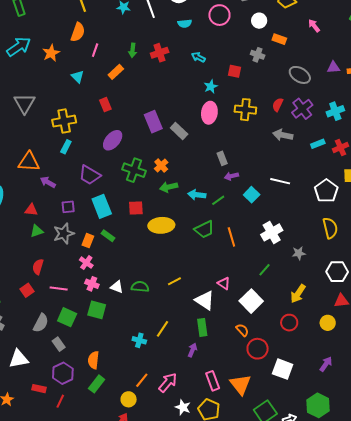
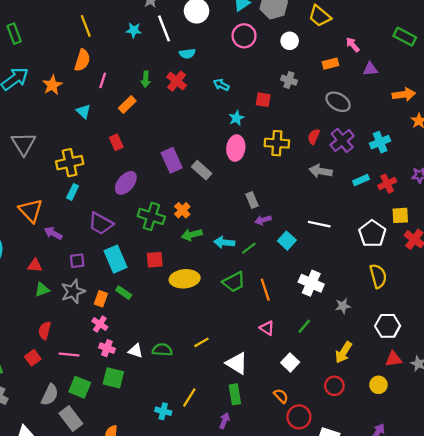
cyan semicircle: (185, 23) -> (187, 54), moved
orange rectangle: (279, 39) -> (330, 64), moved, turned -32
red cross: (160, 53) -> (177, 81), turned -30
purple triangle: (333, 67) -> (370, 69), moved
orange triangle: (29, 162) -> (31, 211), turned 45
white cross: (272, 232) -> (311, 283), turned -35
pink triangle: (224, 283) -> (267, 328), moved
white square: (251, 301) -> (290, 362), size x0.7
gray rectangle: (59, 344) -> (71, 418), size x1.5

